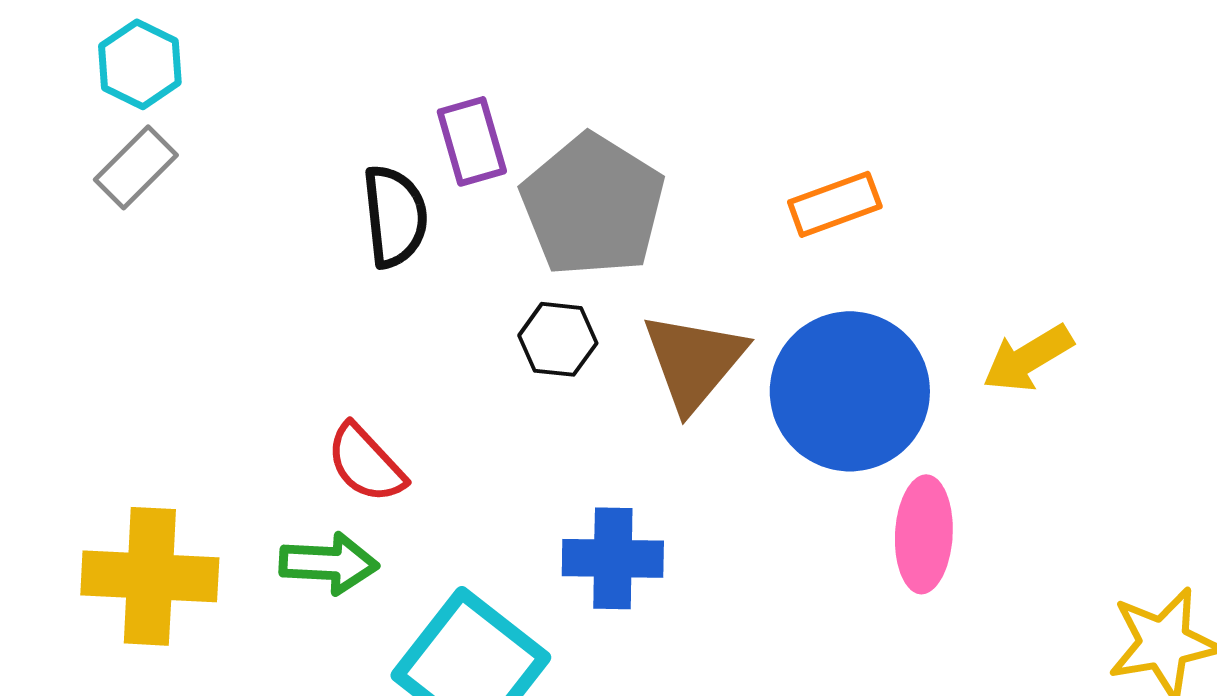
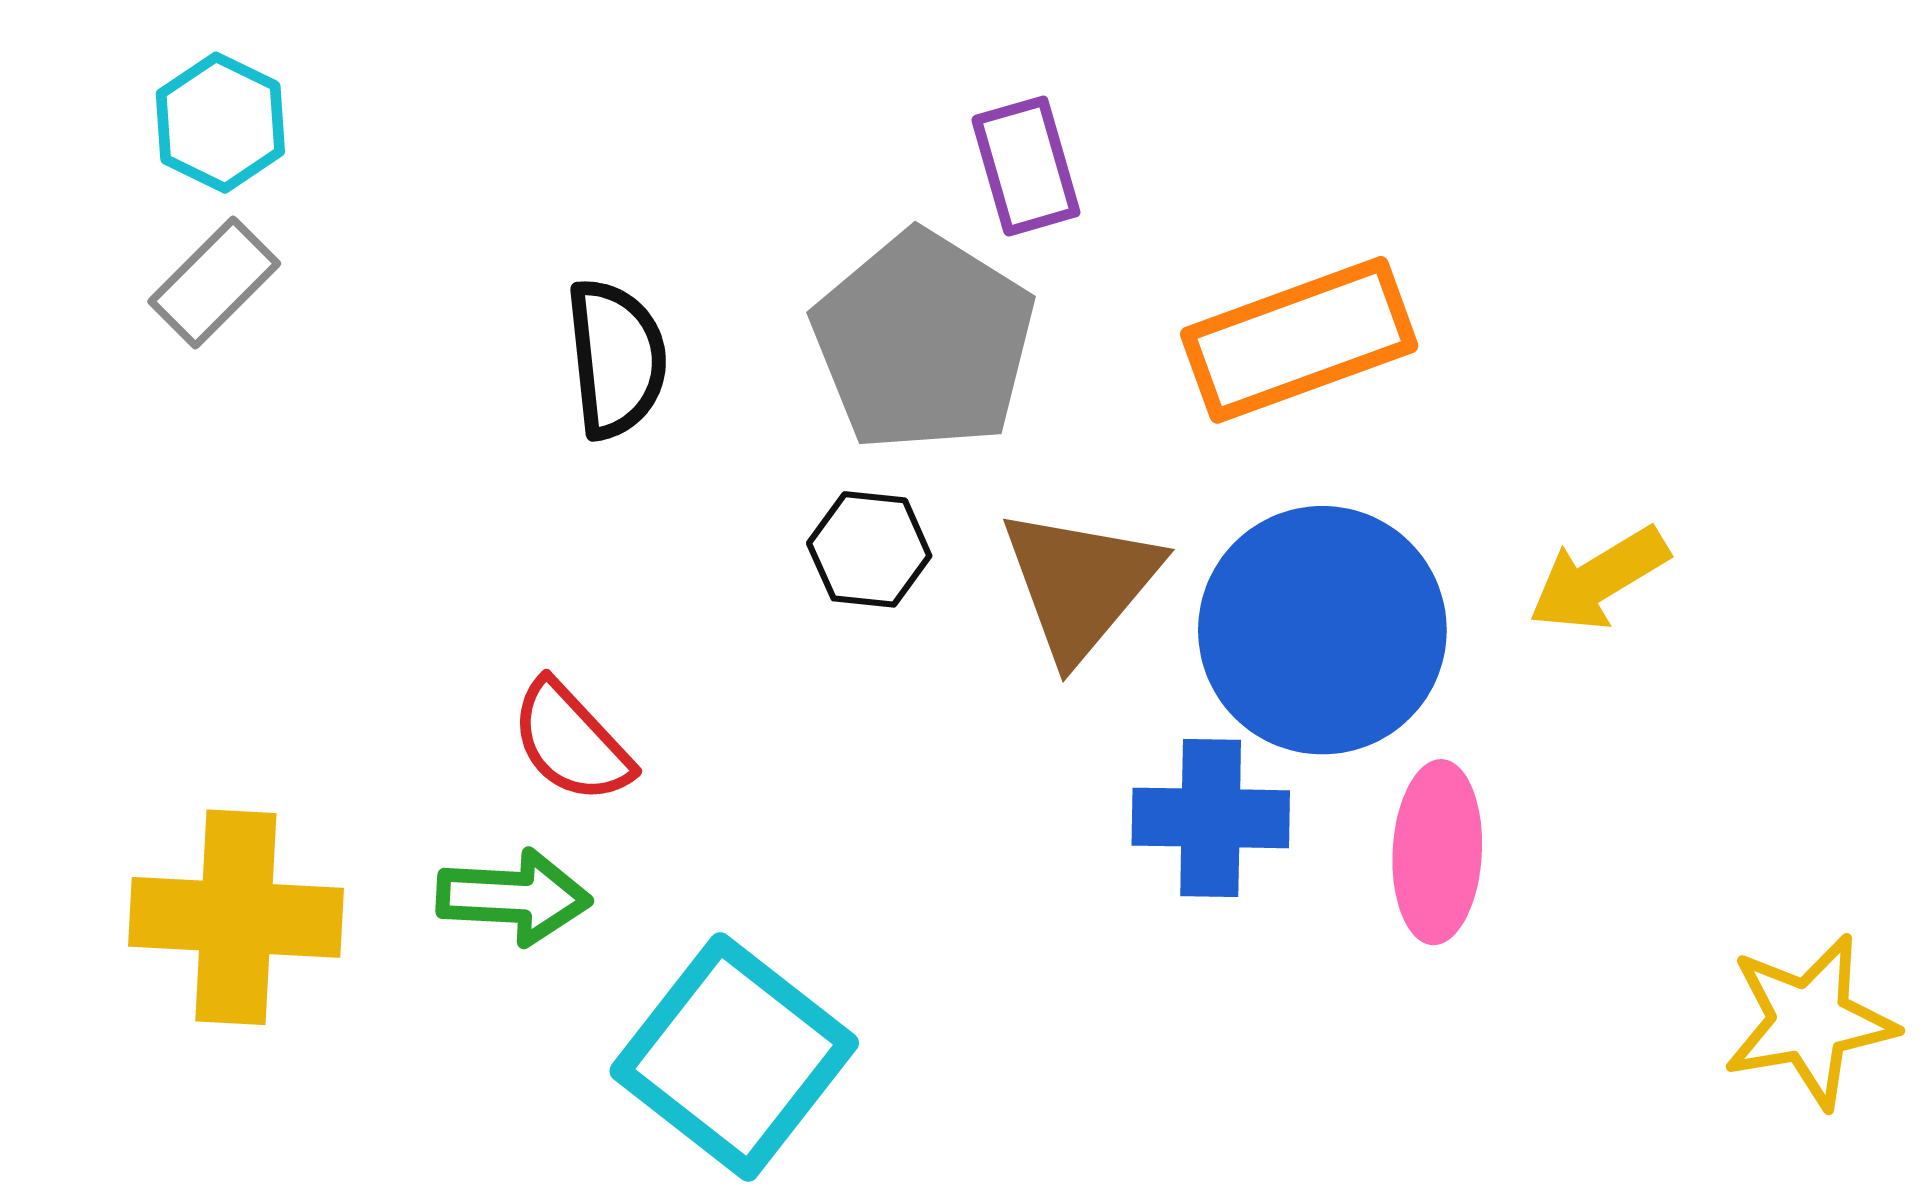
purple rectangle: (472, 141) -> (1026, 166), moved
orange rectangle: (835, 204) -> (1299, 340), size x1.6
blue cross: (613, 558) -> (1211, 818), moved

